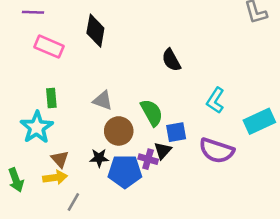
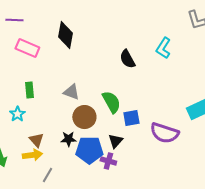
cyan L-shape: (215, 100) -> (163, 48), moved
cyan star: (37, 127) -> (17, 114), size x0.6
black triangle: (163, 151) -> (115, 141), moved
purple cross: (148, 159) -> (108, 161), moved

